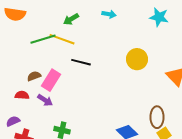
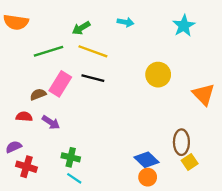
cyan star: (159, 17) -> (184, 26), turned 30
yellow line: (62, 39) -> (93, 51), moved
pink rectangle: (51, 80) -> (60, 84), moved

